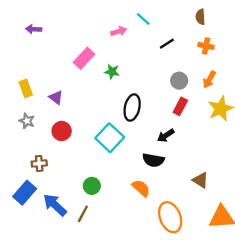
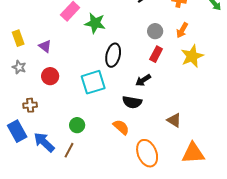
green star: (112, 72) -> (95, 23), size x1.5
cyan square: (110, 138) -> (93, 82), turned 30
blue rectangle: (25, 193) -> (17, 131), turned -70

